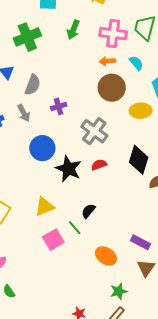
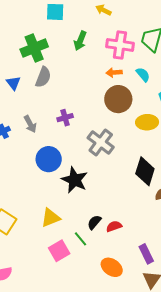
gray semicircle: (33, 85) -> (43, 77), moved
red semicircle: (99, 165) -> (114, 226), moved
purple rectangle: (141, 242) -> (146, 254), turned 36

